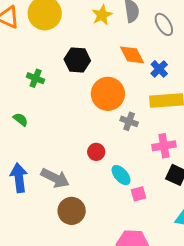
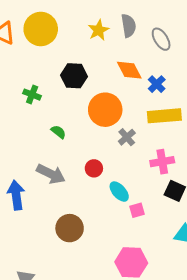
green semicircle: (21, 119) -> (58, 132), moved
gray cross: (129, 121) -> (127, 137), turned 30
gray arrow: (55, 178) -> (51, 174), moved

